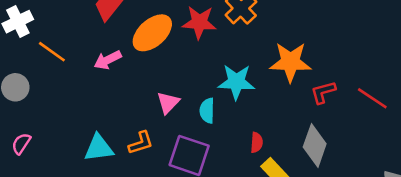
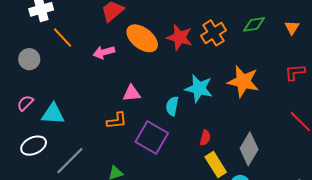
orange ellipse: (152, 33) -> (142, 38), turned 68
red L-shape: (323, 92) -> (295, 72), moved
pink triangle: (168, 103) -> (132, 93), moved, turned 30
cyan triangle: (99, 148) -> (53, 114), moved

